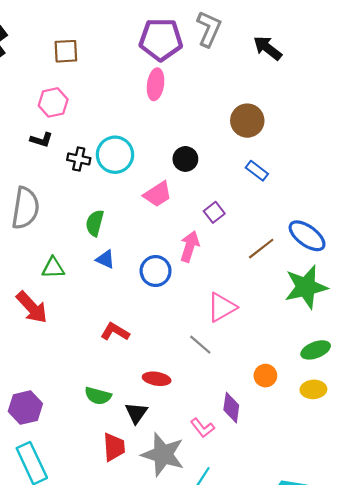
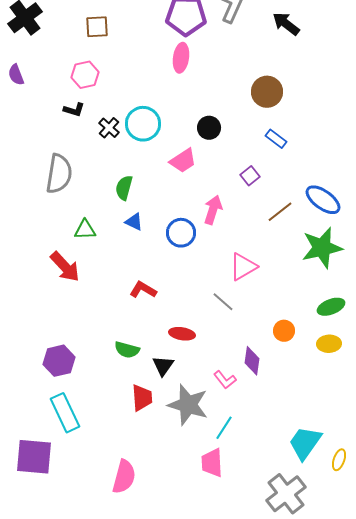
black cross: (79, 159) -> (109, 128), turned 30
purple square: (214, 212) -> (250, 176), moved

